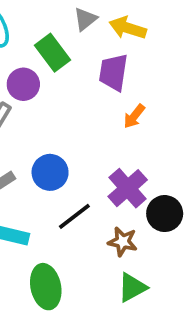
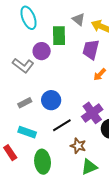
gray triangle: (85, 19) -> (79, 19), turned -48
green rectangle: (52, 53) -> (59, 36), turned 30
brown star: (123, 242) -> (78, 146), moved

